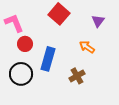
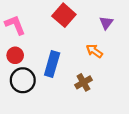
red circle: (25, 44) -> (15, 55), moved

